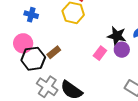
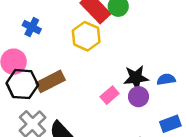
black star: (117, 36) -> (136, 78), turned -30
brown rectangle: (54, 52) -> (51, 81), size x1.5

